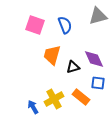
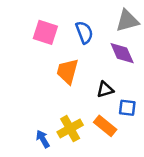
purple diamond: (94, 59) -> (122, 53), moved
black triangle: (73, 67) -> (105, 90), moved

